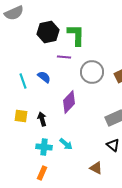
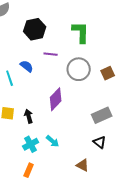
green L-shape: (76, 35) -> (81, 32), moved
blue semicircle: (44, 77) -> (27, 66), moved
cyan cross: (44, 147) -> (31, 144), turned -35

